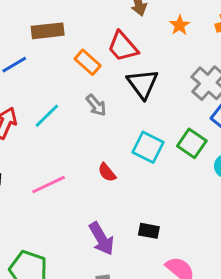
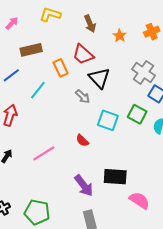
orange rectangle: (88, 62) -> (61, 68), turned 30
gray arrow: (96, 105) -> (83, 97), moved
cyan line: (47, 116) -> (38, 90), moved
black rectangle: (149, 231) -> (115, 177), size x1.6

